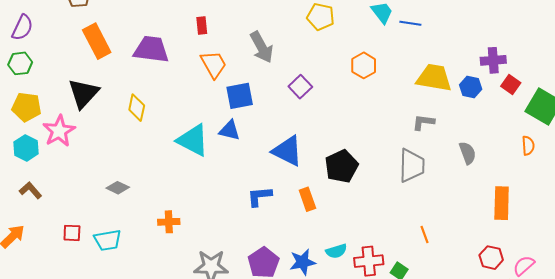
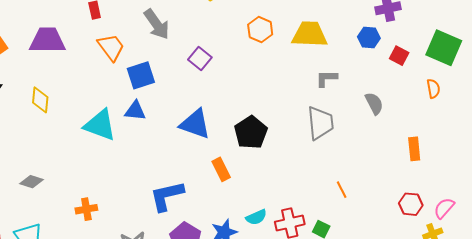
yellow trapezoid: (434, 78) -> (310, 34), moved
red square: (511, 84) -> (399, 56), moved
blue L-shape: (259, 196) -> (167, 196), moved, size x1.4
orange rectangle: (502, 203) -> (414, 149), size x0.7

